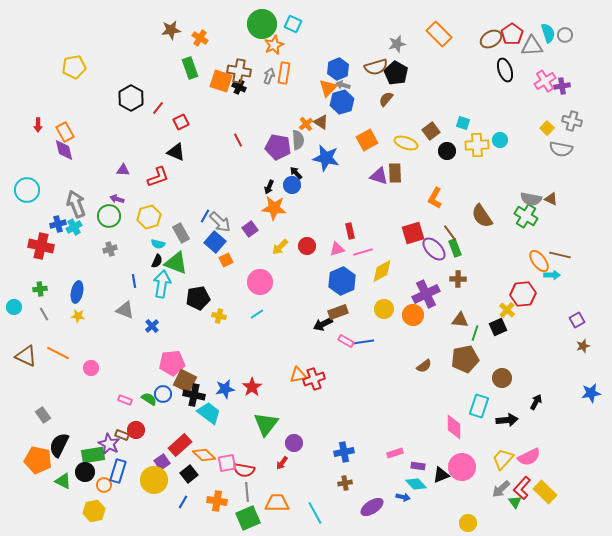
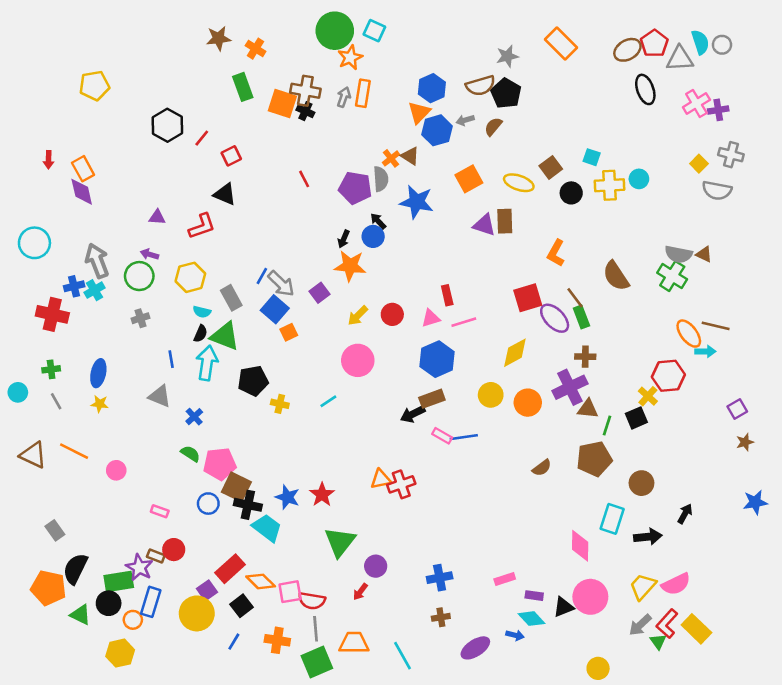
gray arrow: (343, 85) -> (465, 120), moved, turned -32
yellow diamond: (382, 271) -> (515, 353), moved
pink circle: (260, 282) -> (358, 360), moved
purple cross: (426, 294) -> (570, 387), moved
blue star: (225, 389) -> (287, 497), turned 30
green semicircle: (149, 399) -> (190, 454), moved

